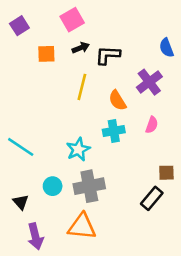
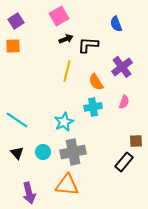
blue semicircle: (166, 48) -> (116, 24), moved
orange square: (46, 54) -> (13, 46), moved
black triangle: (21, 202) -> (17, 153), moved

